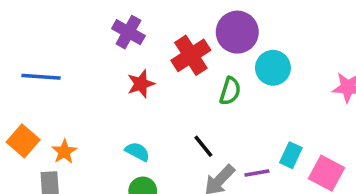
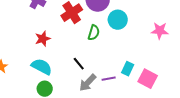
red star: (141, 84) -> (43, 39), moved
cyan semicircle: (137, 152) -> (42, 67), size x1.5

